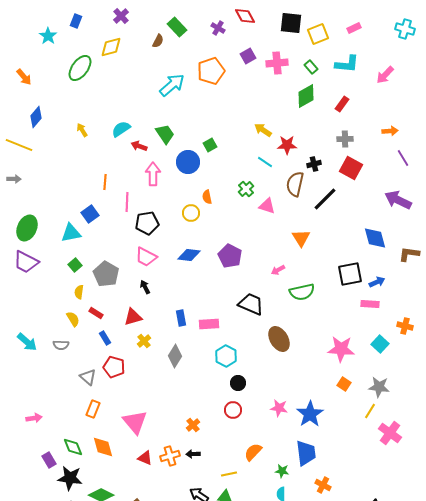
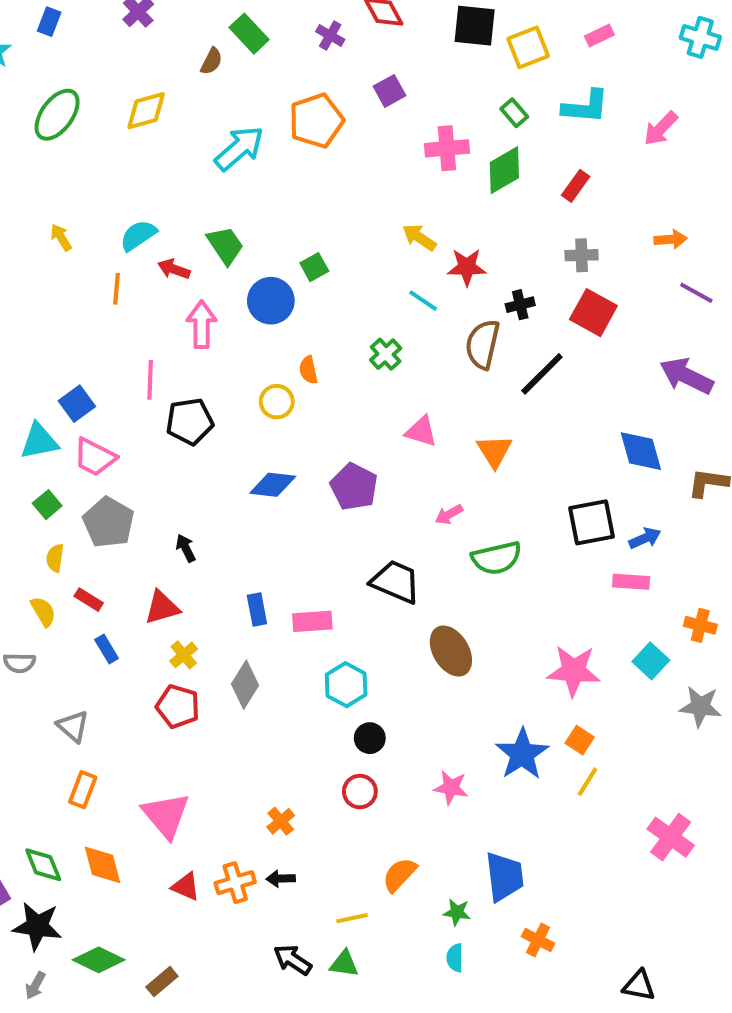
yellow diamond: (111, 47) -> (146, 111), moved
pink cross: (277, 63) -> (447, 148), moved
purple line: (403, 158) -> (696, 293), turned -30
orange line: (105, 182) -> (116, 289), moved
pink triangle: (267, 206) -> (421, 431), moved
pink trapezoid: (146, 257) -> (95, 457), moved
red pentagon: (114, 367) -> (178, 706), moved
gray star: (379, 387) -> (700, 706), moved
yellow line: (370, 411) -> (587, 782), moved
blue star: (310, 414) -> (522, 754), moved

